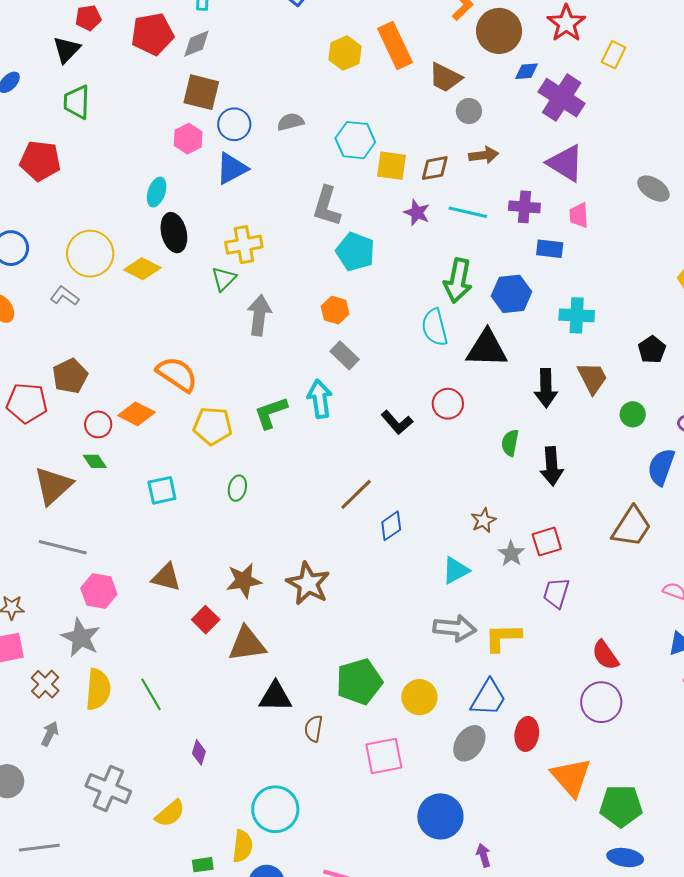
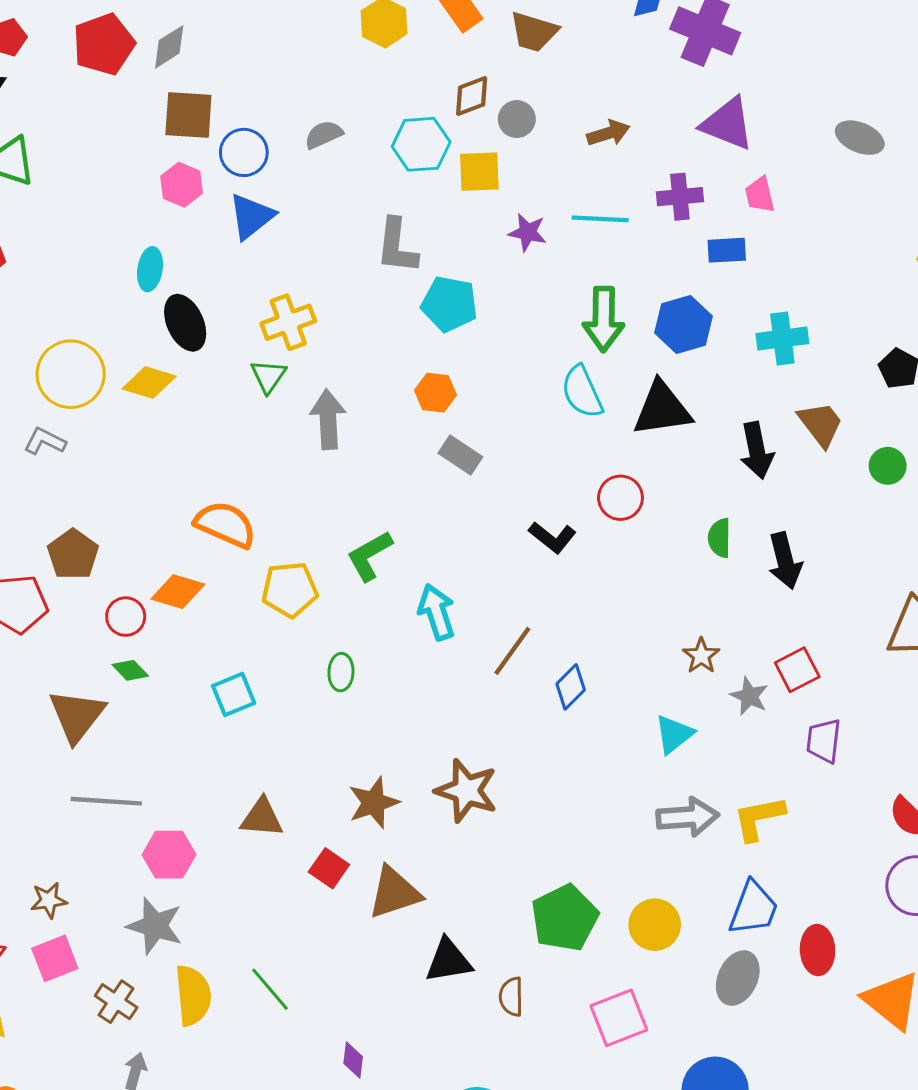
gray circle: (469, 111) -> (517, 119), moved
brown diamond: (435, 168) -> (472, 96), moved
cyan arrow: (320, 399) -> (437, 612), moved

